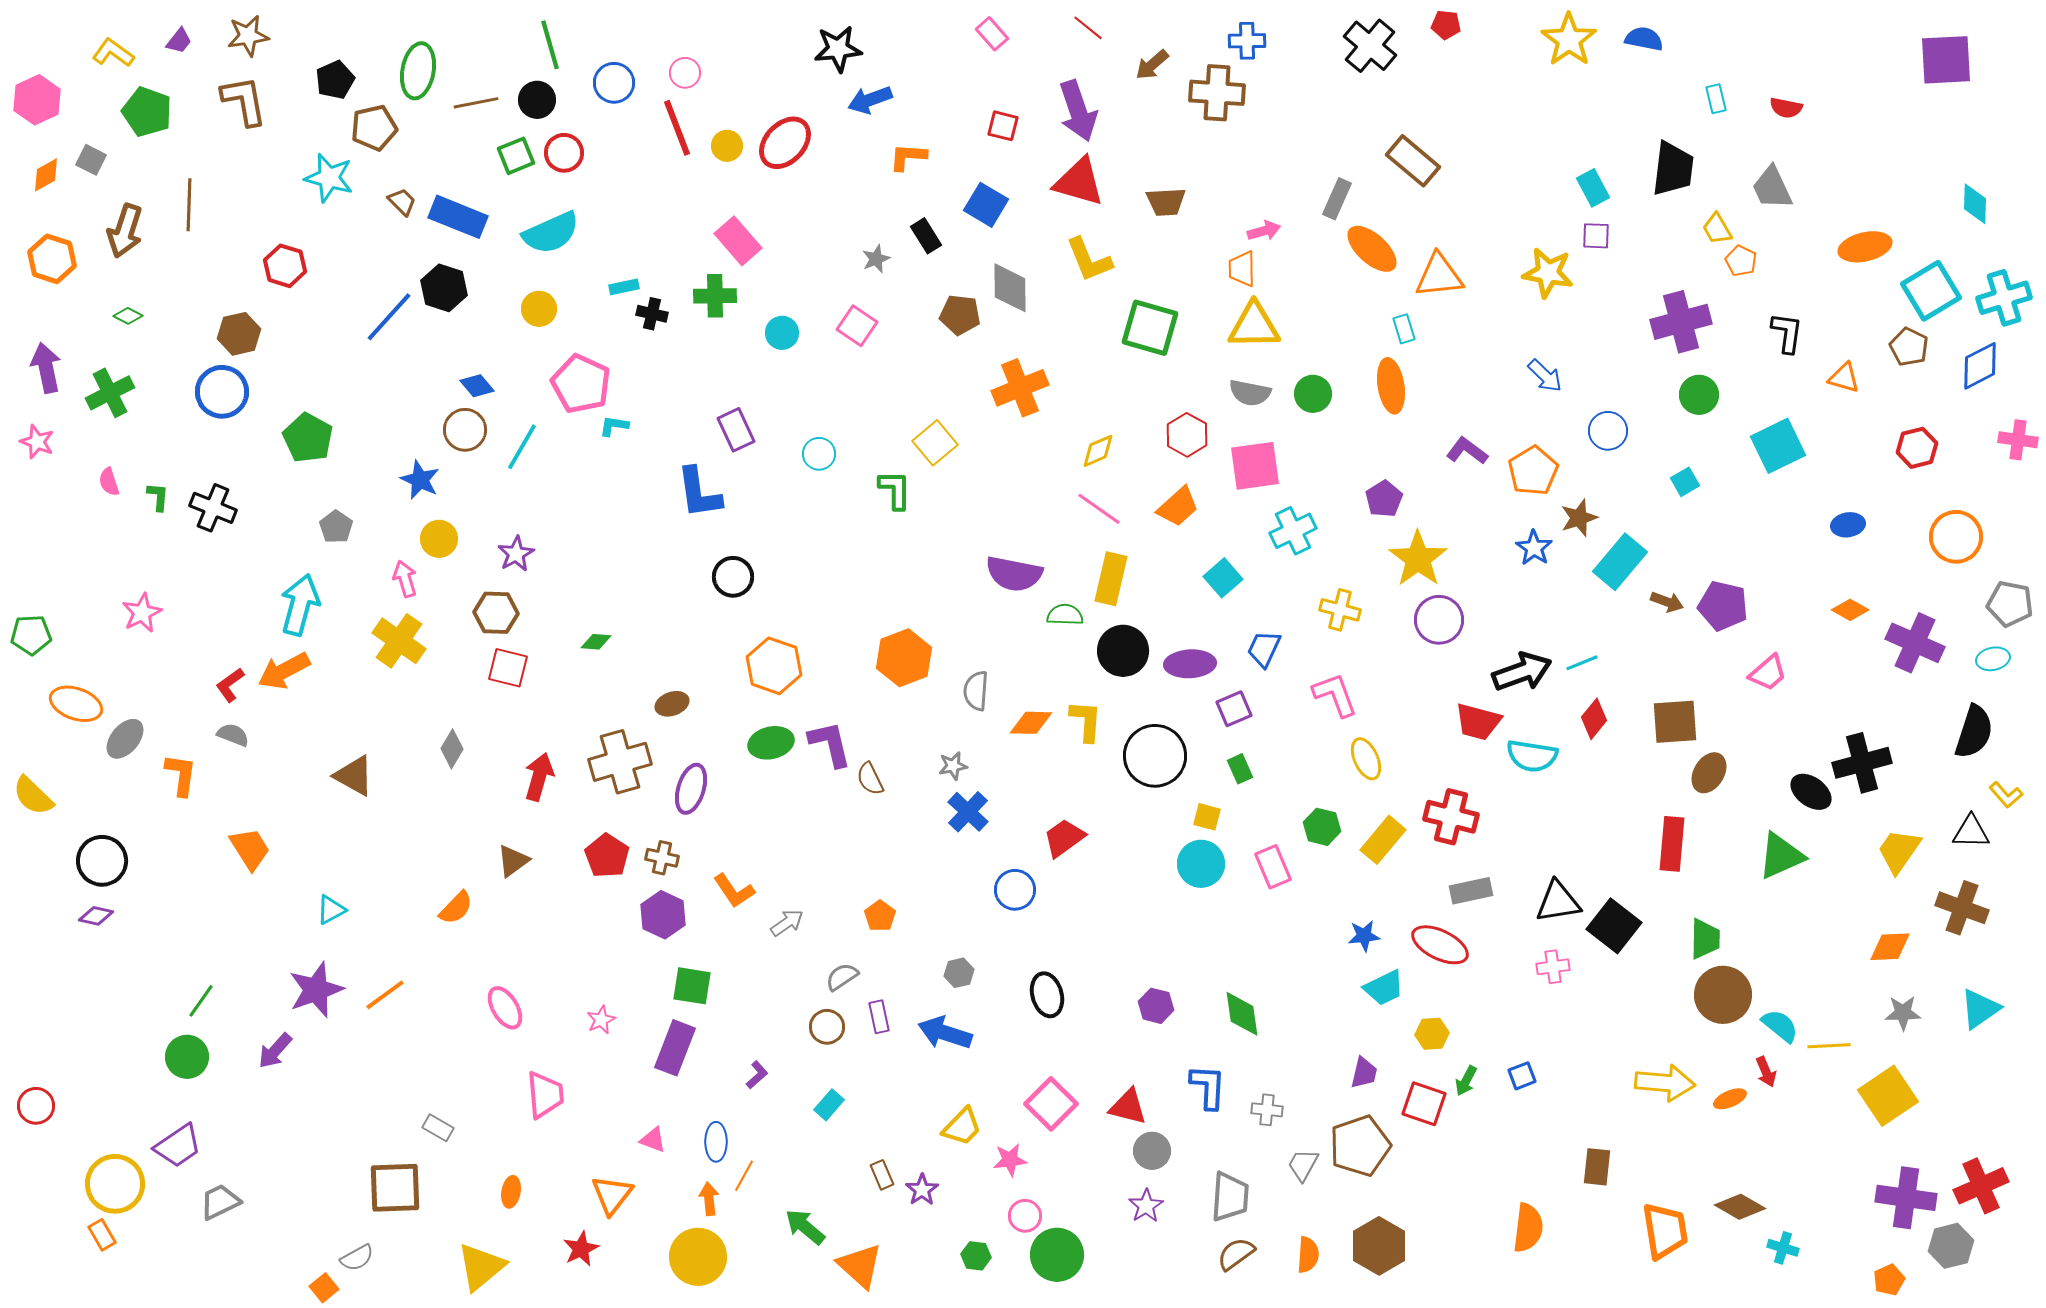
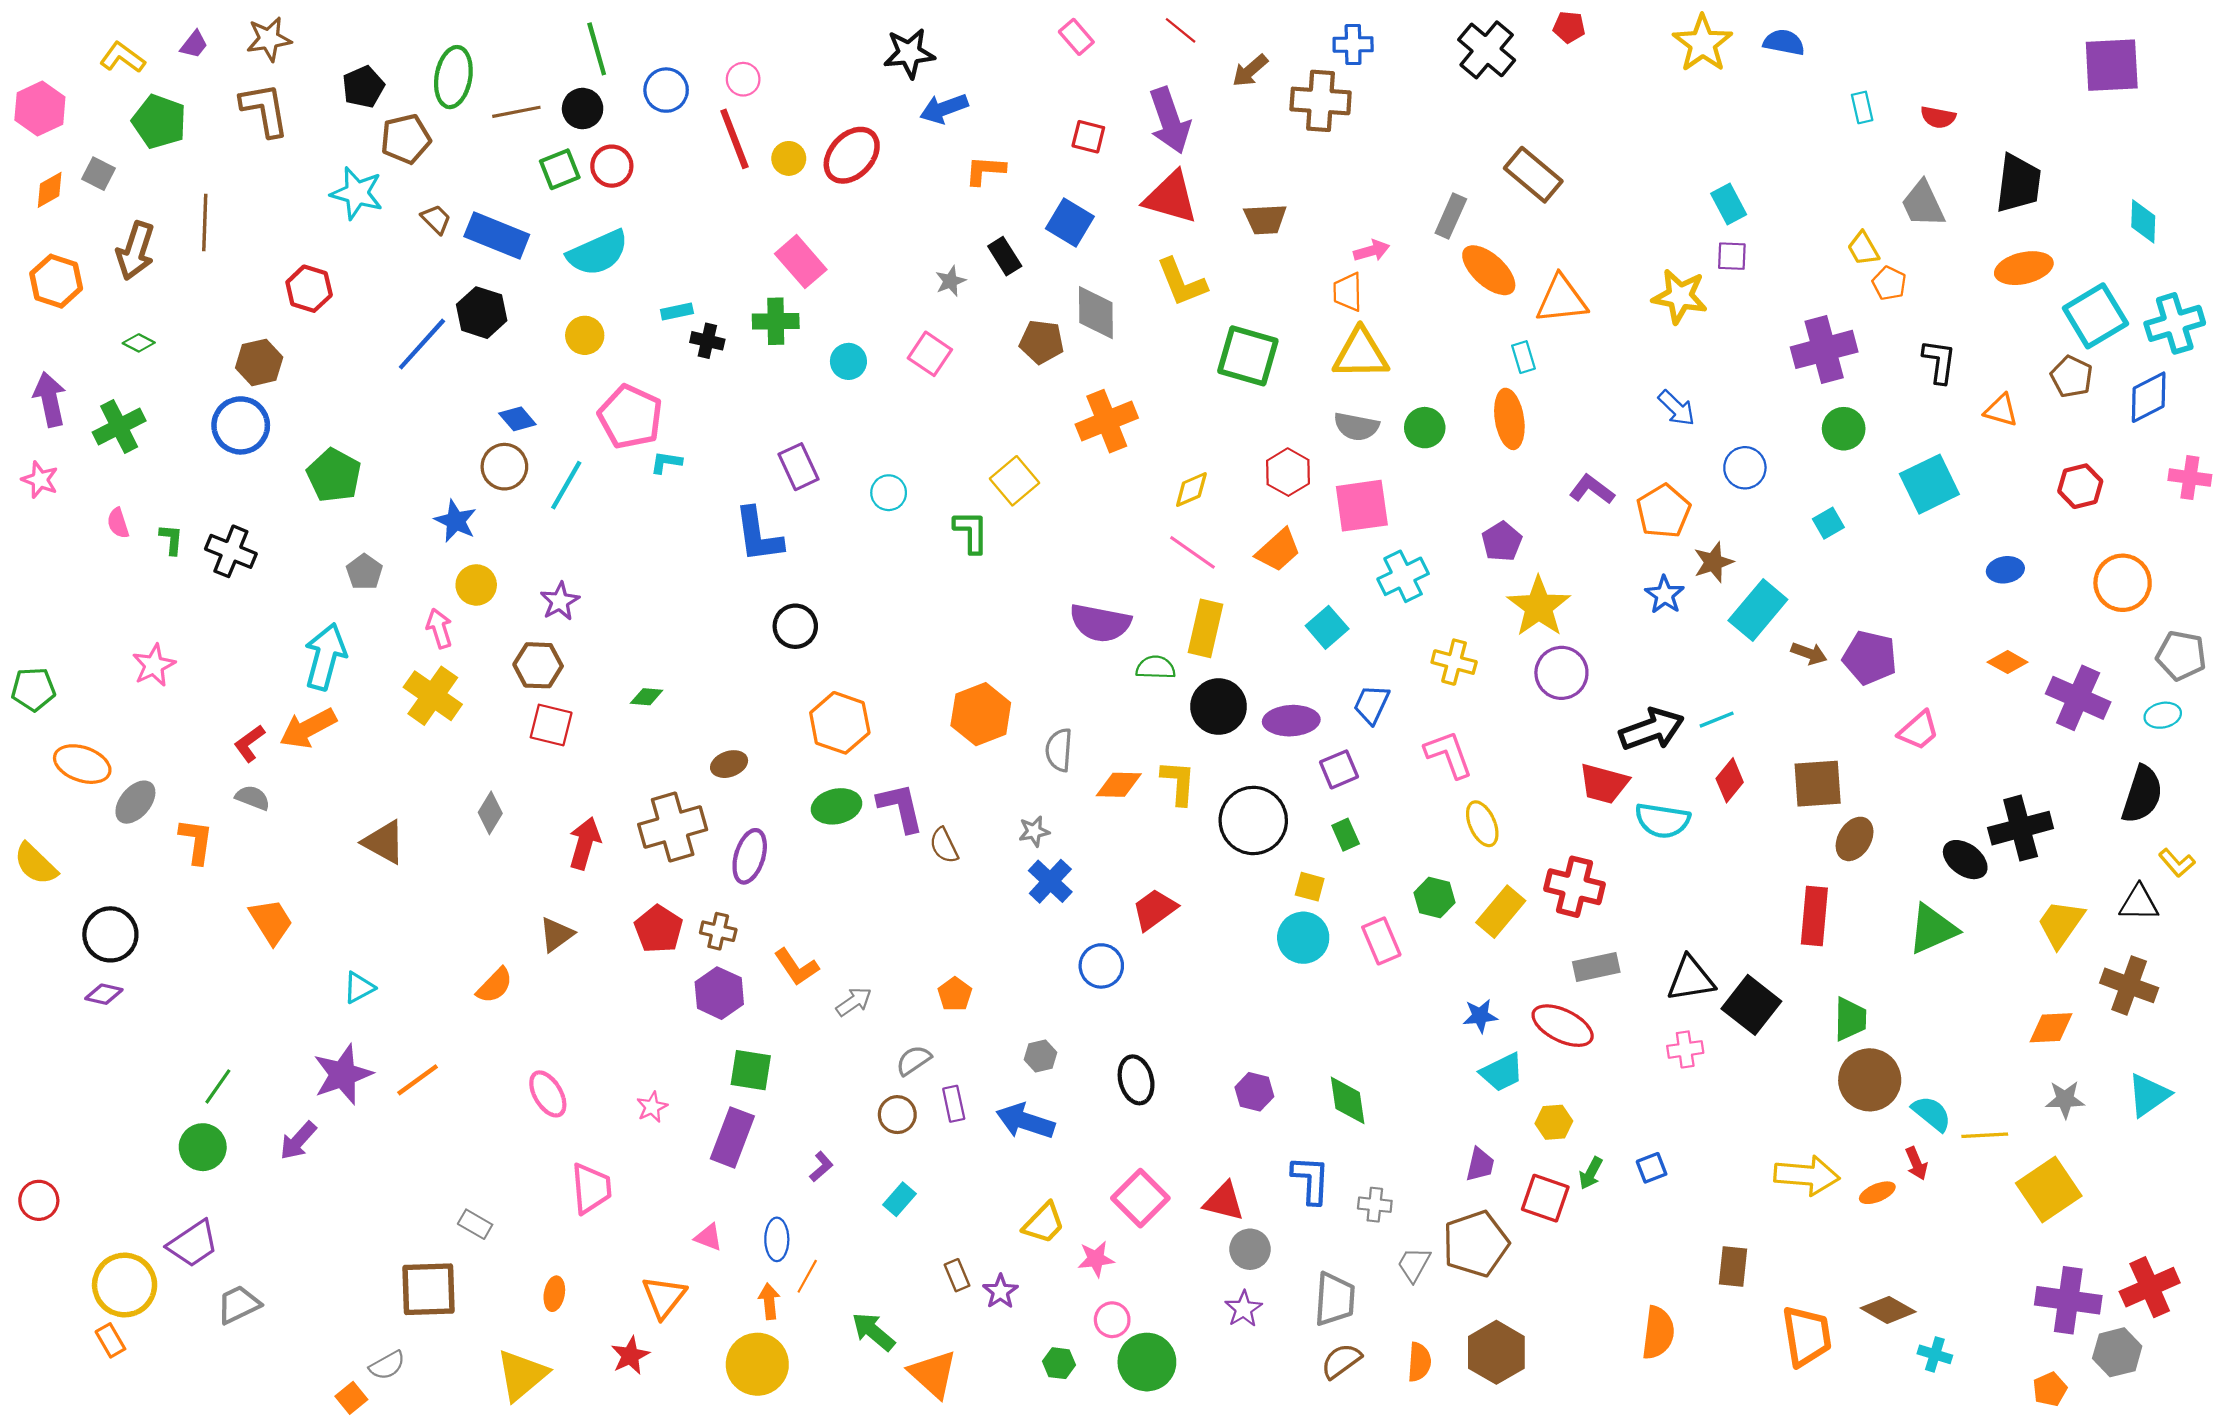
black trapezoid: (1673, 169) -> (2018, 183), moved

